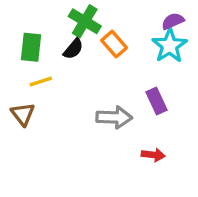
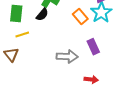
orange rectangle: (114, 44) -> (80, 17), moved

